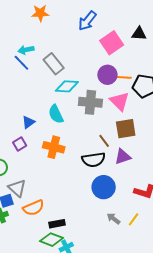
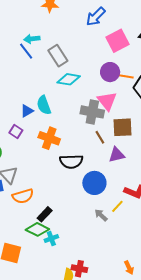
pink triangle: (120, 101) -> (107, 101), moved
gray cross: (90, 102) -> (92, 112), moved
cyan semicircle: (56, 114) -> (44, 105), moved
purple square: (20, 144) -> (16, 132), turned -32
black semicircle: (93, 160) -> (71, 162), moved
yellow line: (134, 219) -> (117, 206), moved
black rectangle: (57, 224) -> (45, 214), turned -42

